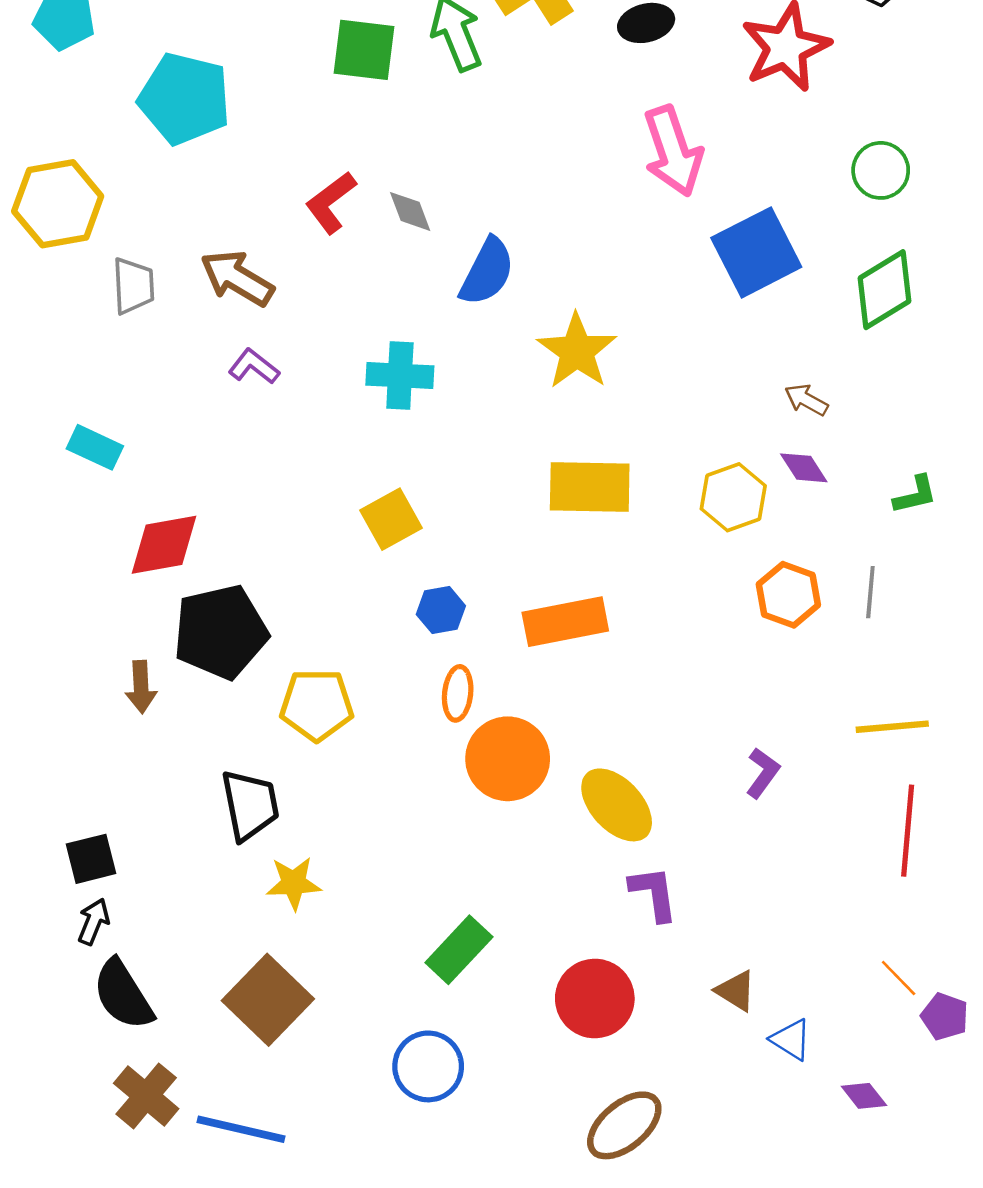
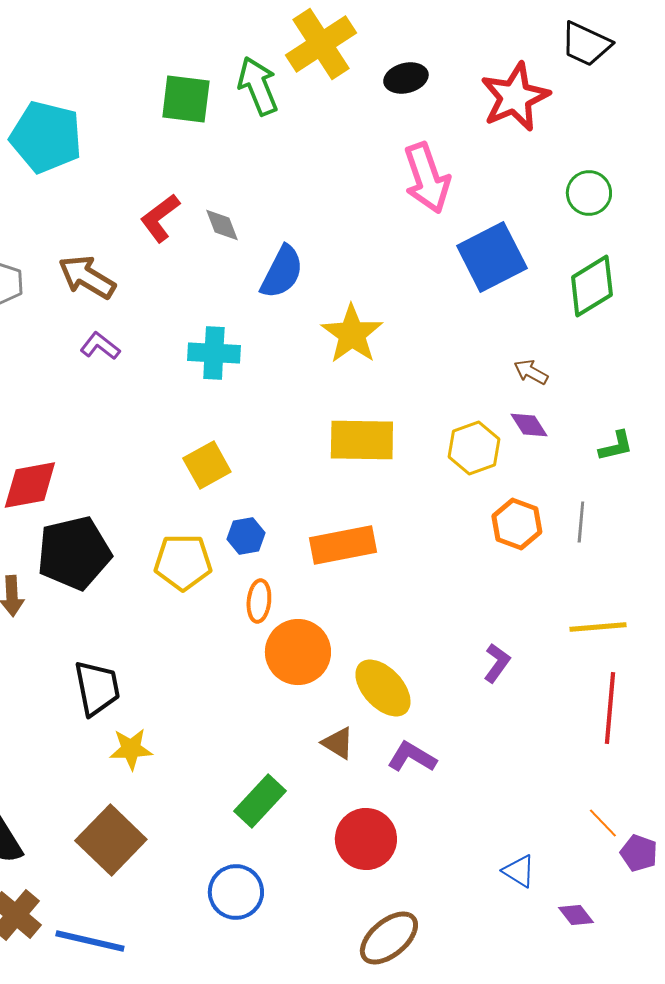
yellow pentagon: (317, 705) -> (183, 562), moved
purple L-shape: (654, 893) -> (412, 757), turned -51
brown triangle: (736, 991) -> (338, 743), moved

